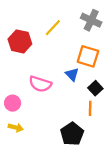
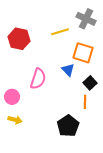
yellow line: (53, 28) -> (60, 32), moved, turned 30
pink semicircle: (40, 84) -> (38, 79), turned -90

